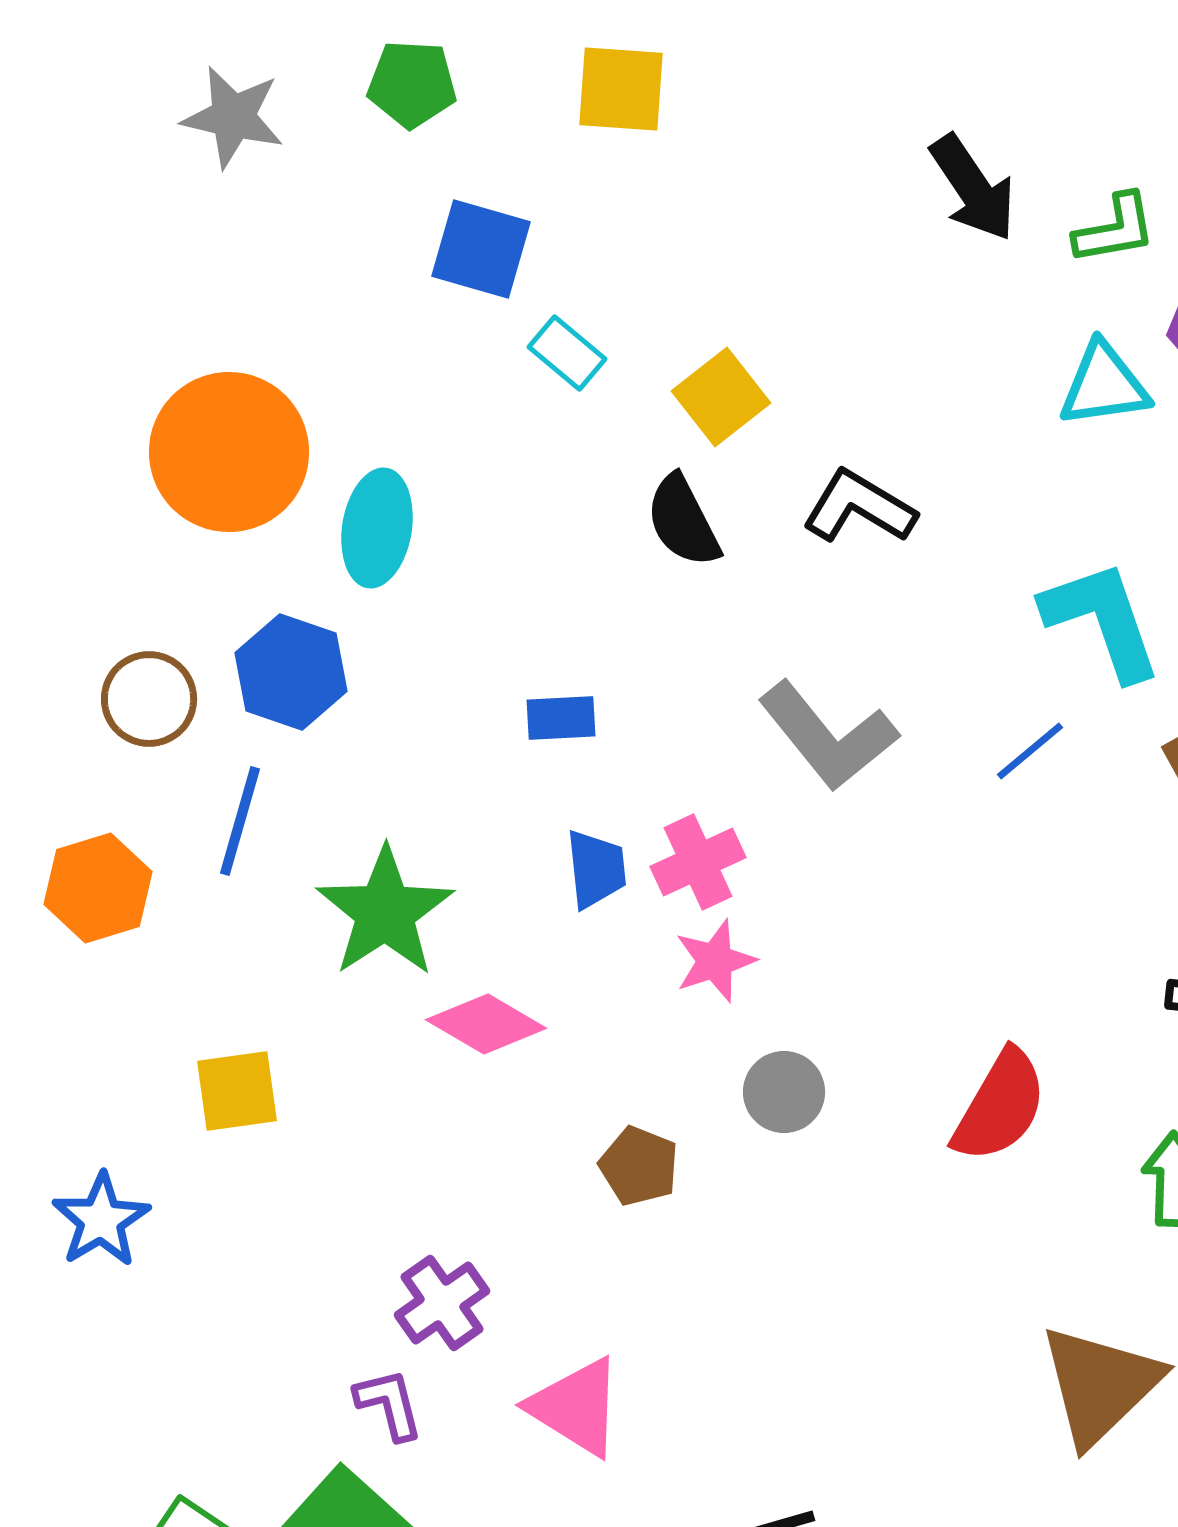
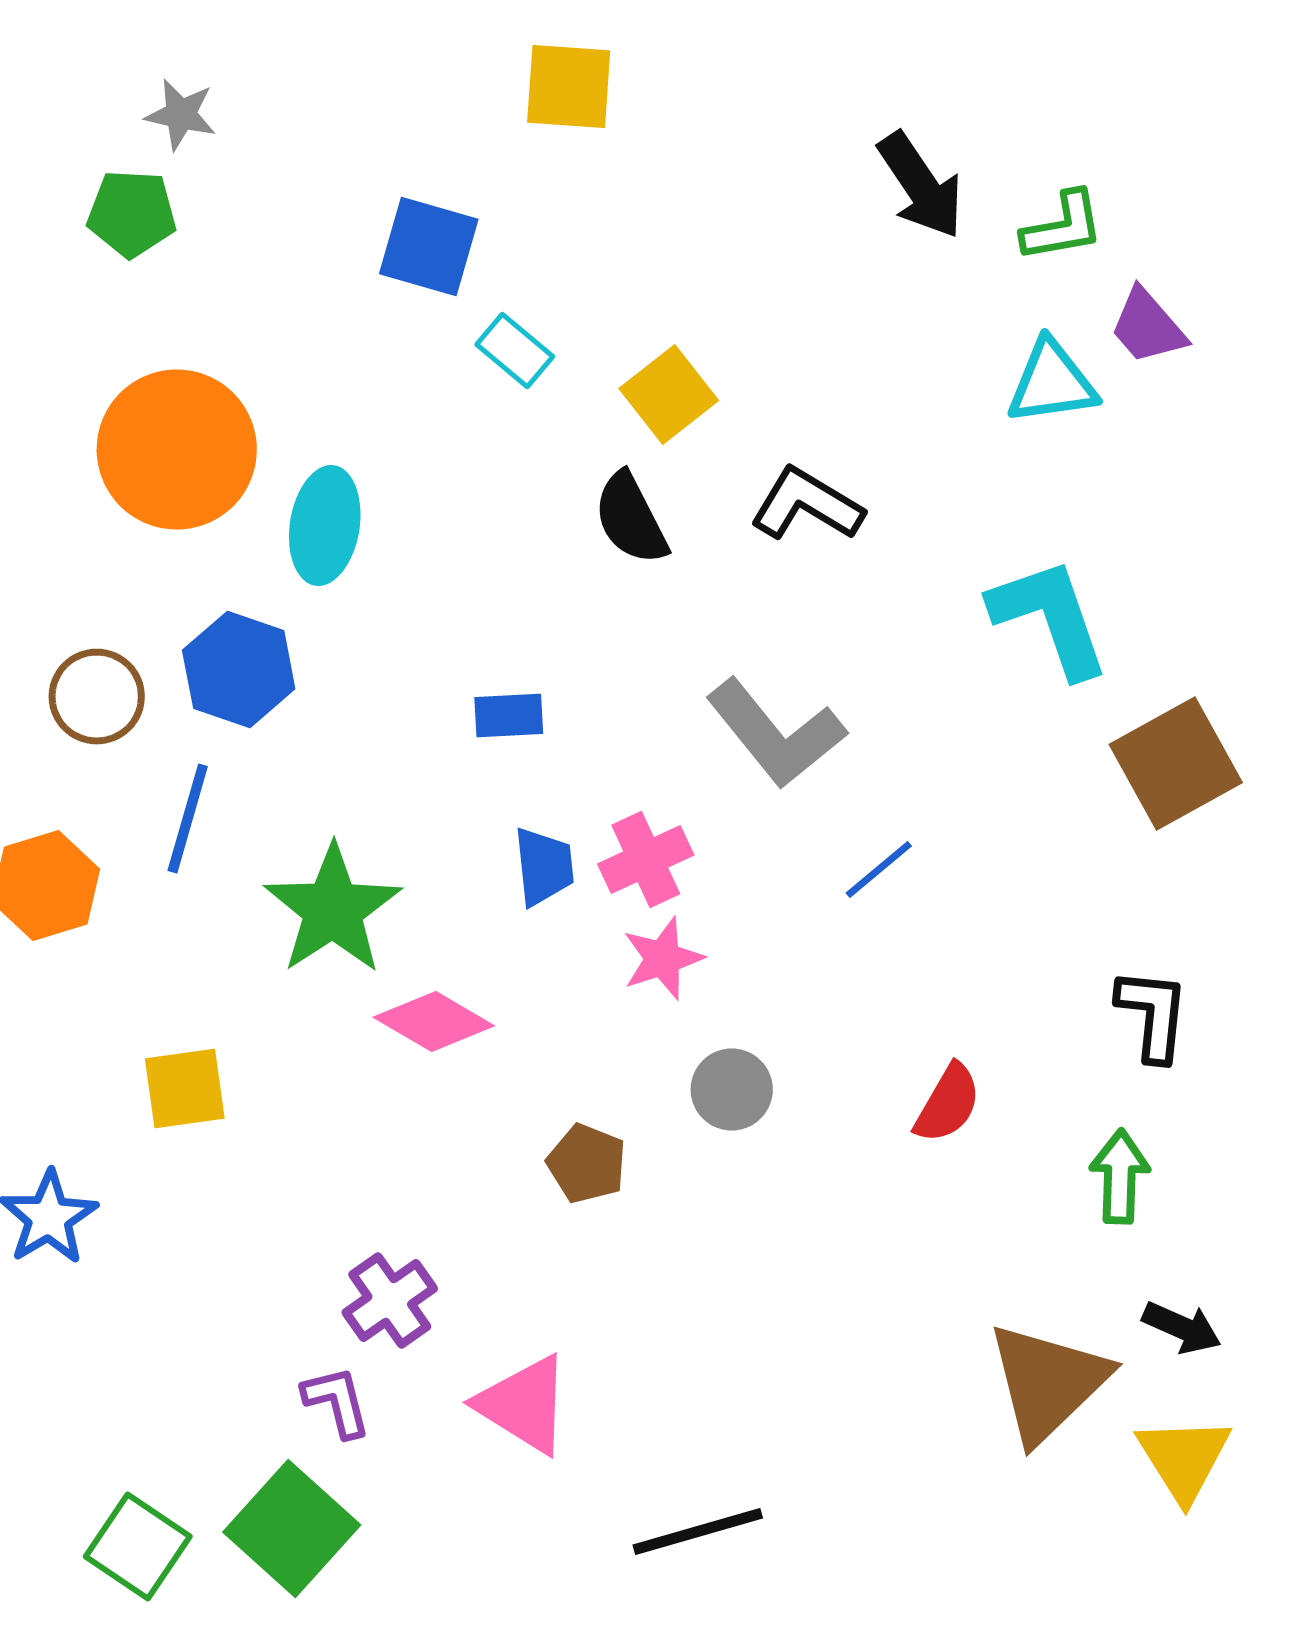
green pentagon: (412, 84) -> (132, 214), moved
gray star: (233, 117) -> (181, 114), size x0.7
blue line: (1030, 751) -> (879, 870), moved
red semicircle: (1000, 1106) -> (948, 1104), size x0.7

